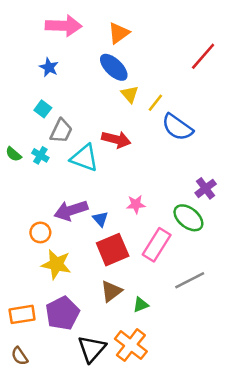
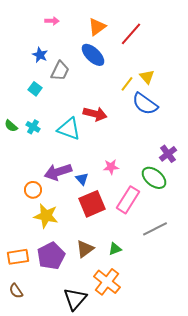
pink arrow: (64, 26) -> (52, 21), size x0.5
red line: (203, 56) -> (131, 34), moved
yellow triangle: (130, 94) -> (147, 77), moved
gray trapezoid: (61, 131) -> (60, 71), moved
brown triangle: (111, 291) -> (85, 249), moved
black triangle: (92, 349) -> (75, 299), moved

